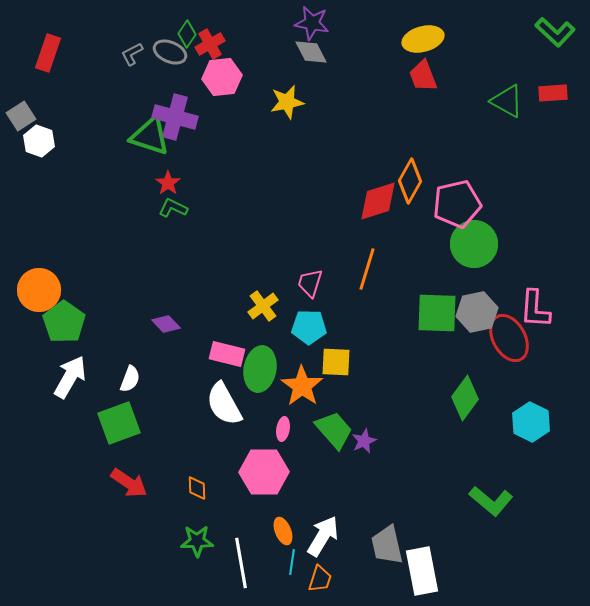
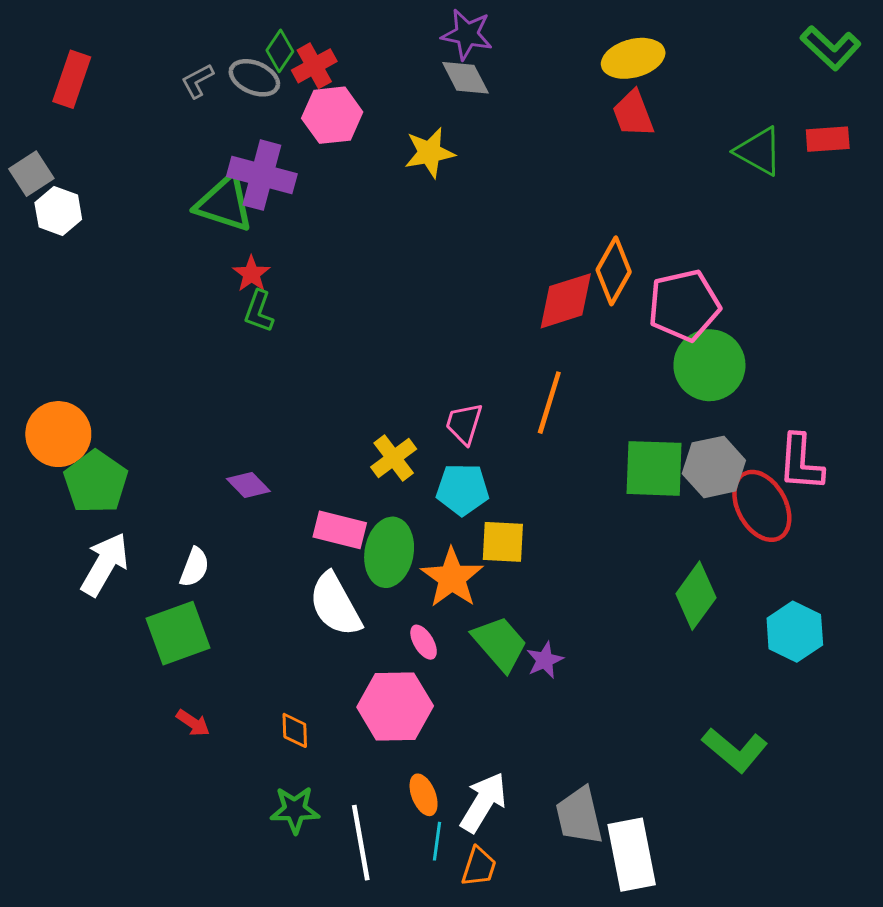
green L-shape: (173, 208) -> (259, 311), turned -96
pink ellipse: (283, 429) -> (424, 642), turned -40
red arrow: (129, 483) -> (193, 723), size x0.6

